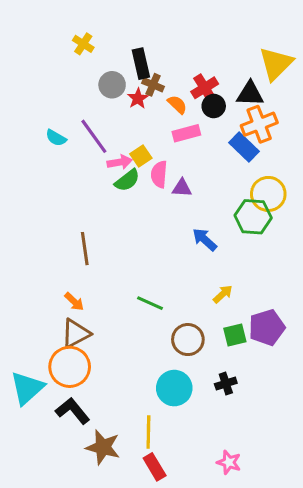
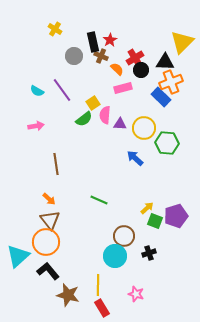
red star: (138, 98) -> (110, 40), moved
pink arrow: (120, 162) -> (36, 126), moved
yellow circle: (268, 194) -> (144, 128), moved
yellow arrow: (223, 294) -> (147, 208), moved
brown triangle: (76, 333) -> (50, 220), turned -40
green square: (235, 335) -> (155, 221), turned 35
brown circle: (188, 340) -> (124, 236), moved
pink star: (229, 462) -> (136, 294), moved

